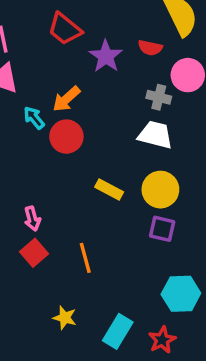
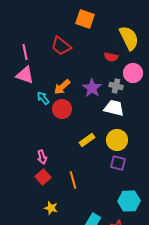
purple star: (106, 56) -> (92, 88), moved
yellow rectangle: (109, 190) -> (87, 140), turned -63
yellow star: (65, 318) -> (51, 208), moved

